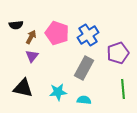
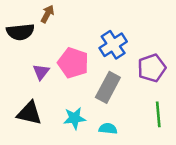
black semicircle: (16, 25) -> (20, 32), size x1.5
pink pentagon: (57, 33) -> (73, 63), moved
brown arrow: (31, 37) -> (47, 14), moved

